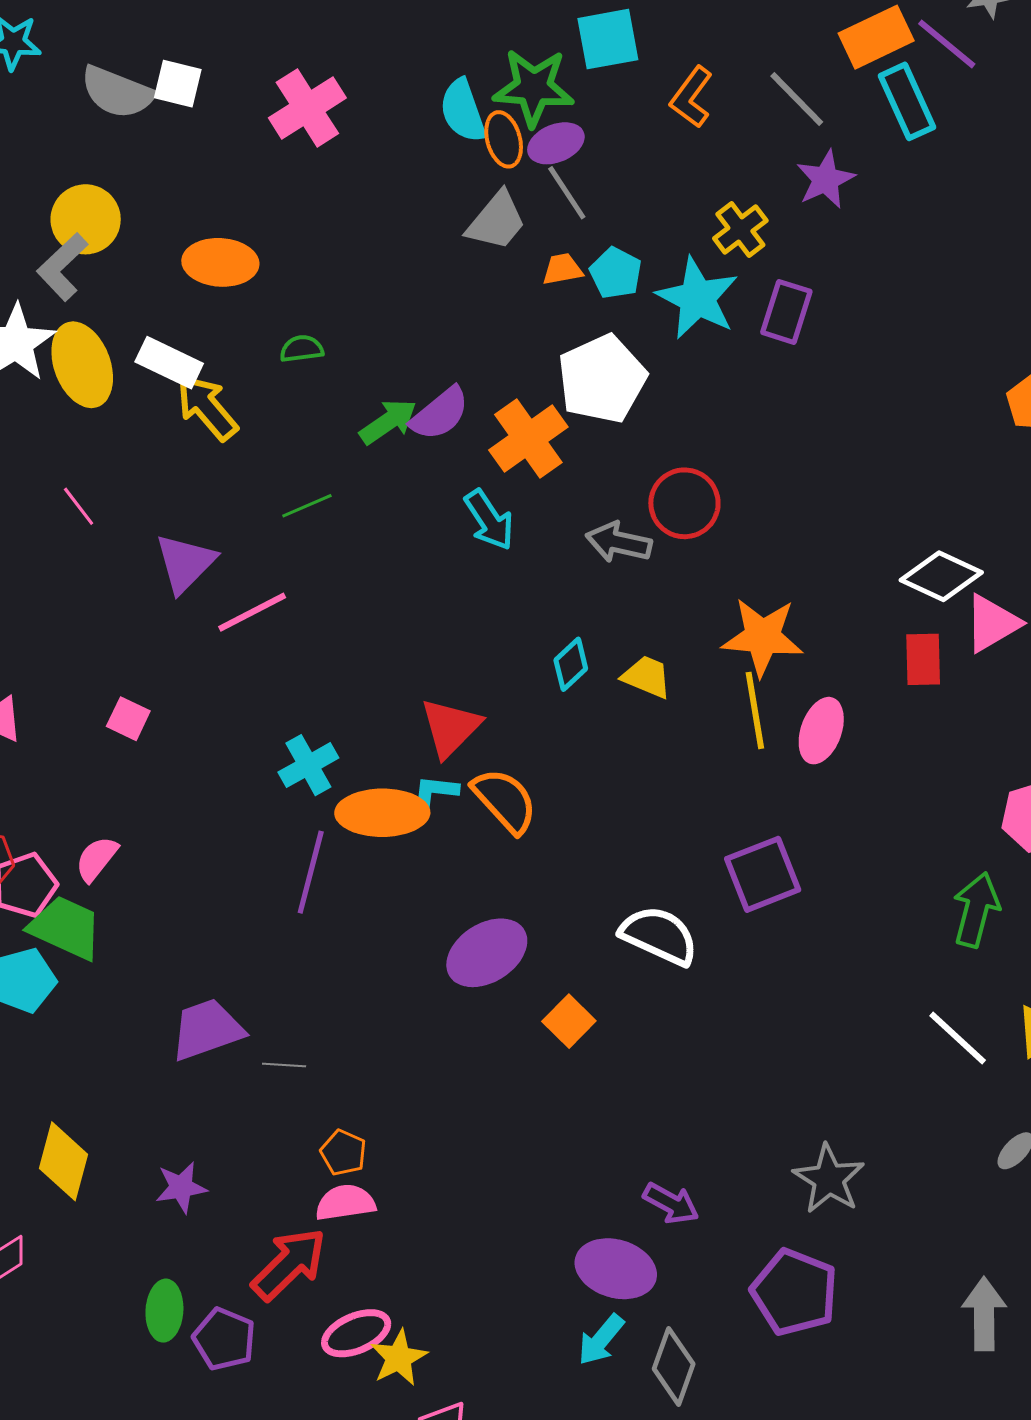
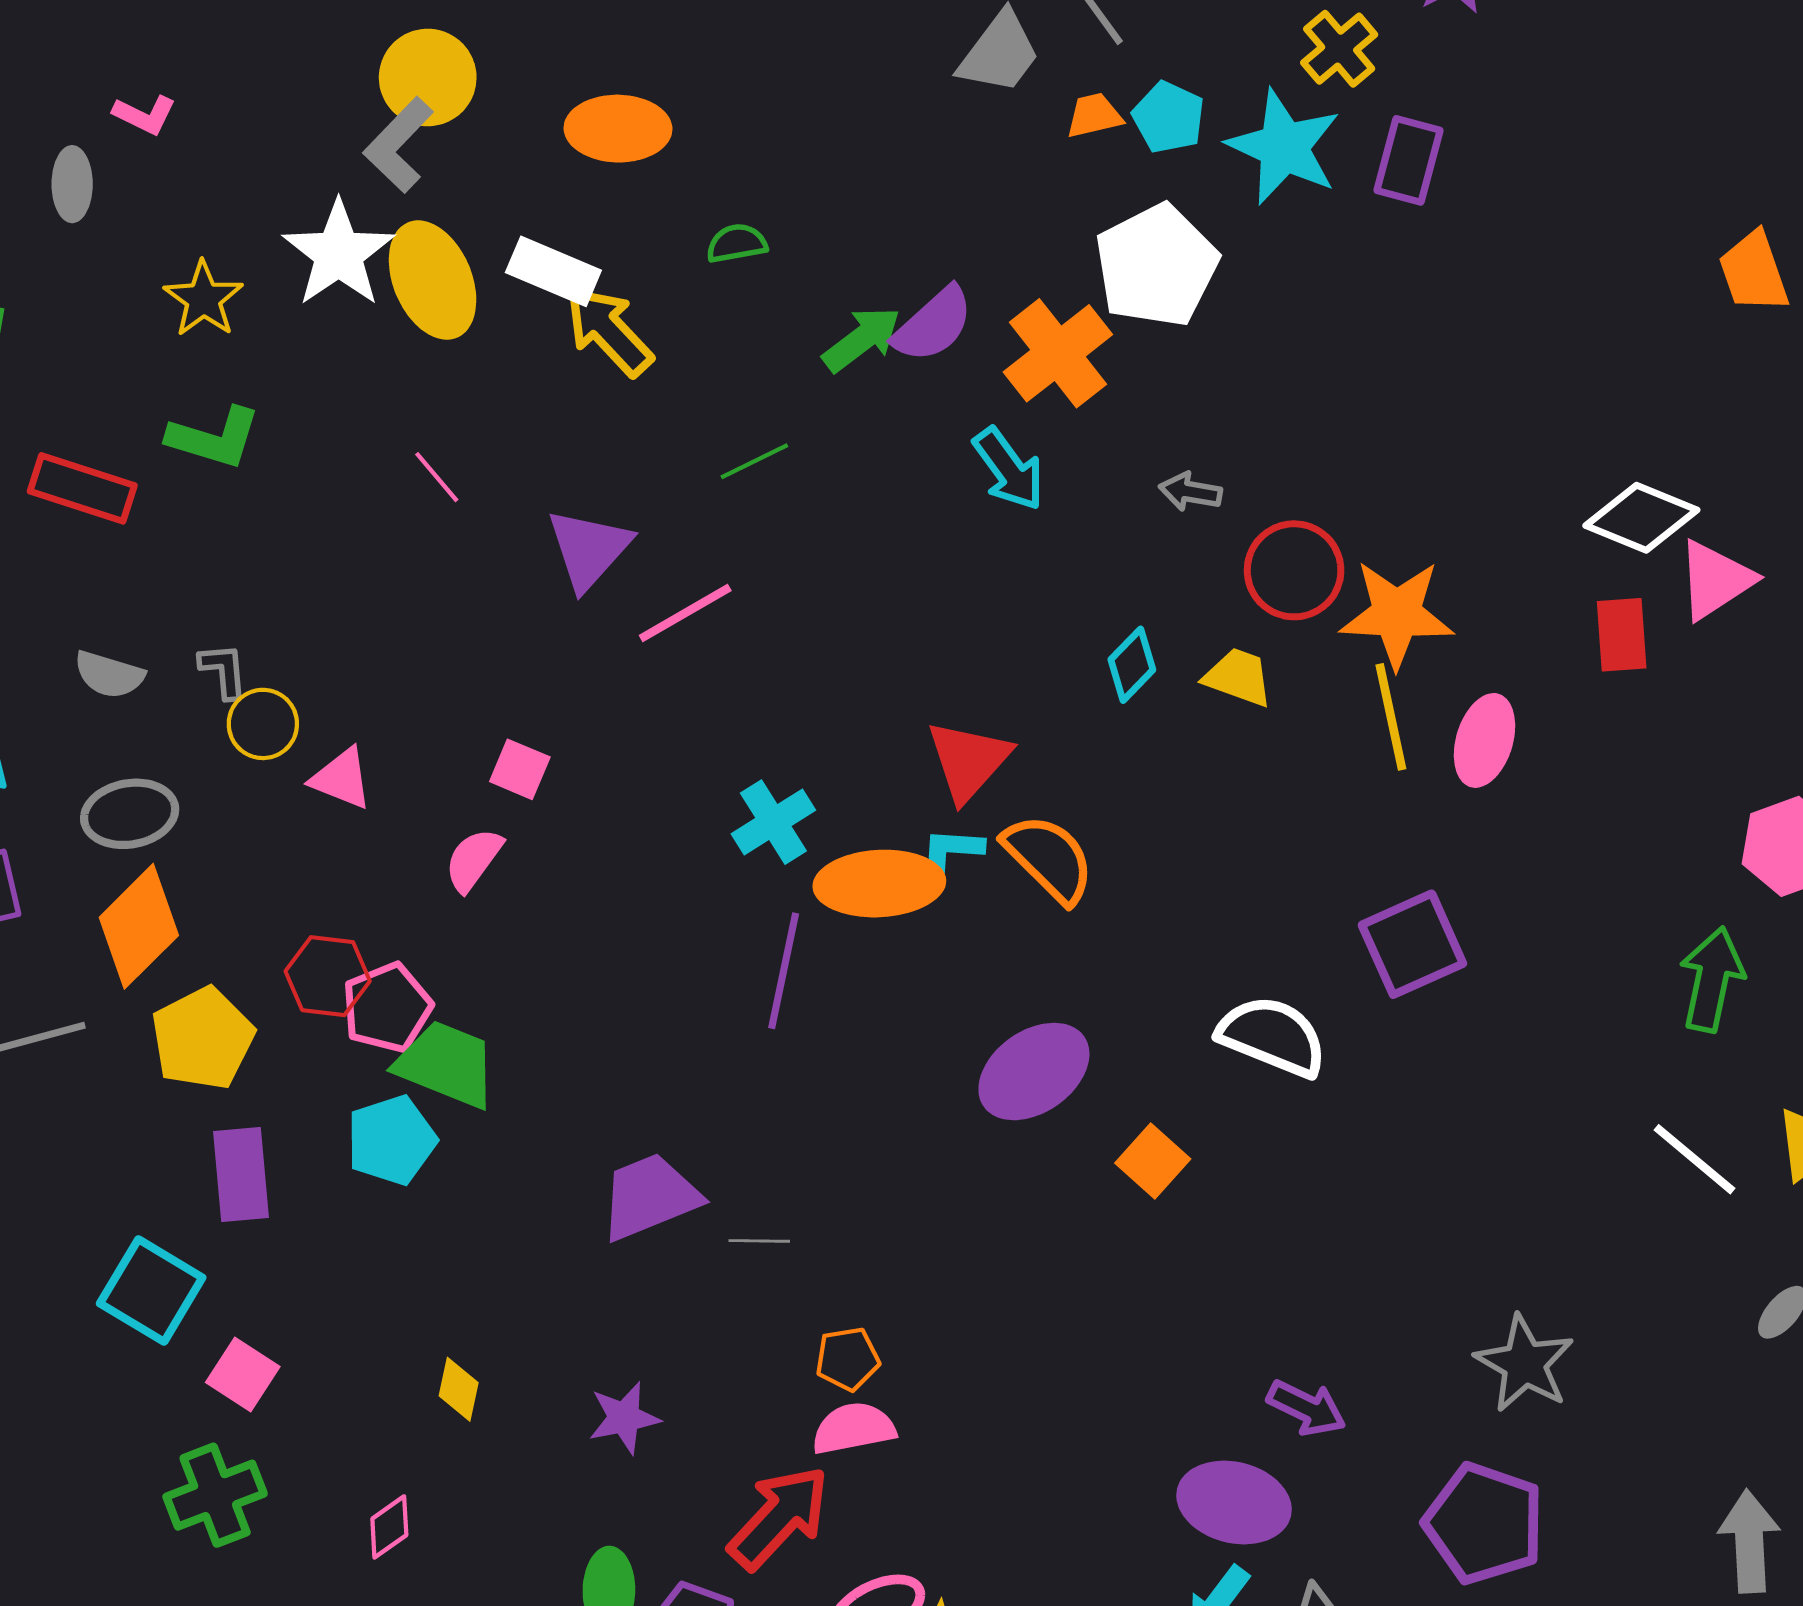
red circle: (684, 503) -> (1294, 570), moved
gray arrow: (619, 542) -> (1190, 492), size x0.7
pink semicircle: (97, 859) -> (473, 860), moved
orange pentagon: (343, 1153) -> (848, 1359), turned -30
yellow diamond: (63, 1161) -> (459, 1389), size x0.6

